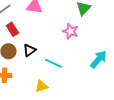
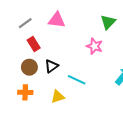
yellow triangle: (41, 86) -> (58, 97), moved

